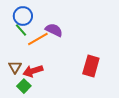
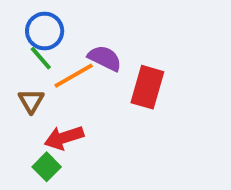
red rectangle: (91, 66) -> (147, 87), moved
brown triangle: (15, 67) -> (31, 101), moved

